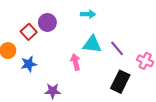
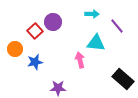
purple line: (117, 48) -> (117, 26), moved
black rectangle: (120, 82) -> (123, 79), turned -75

